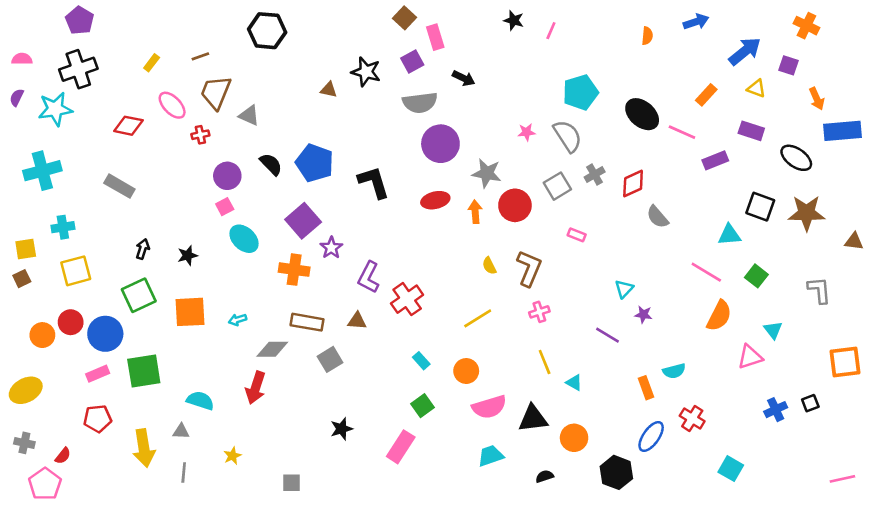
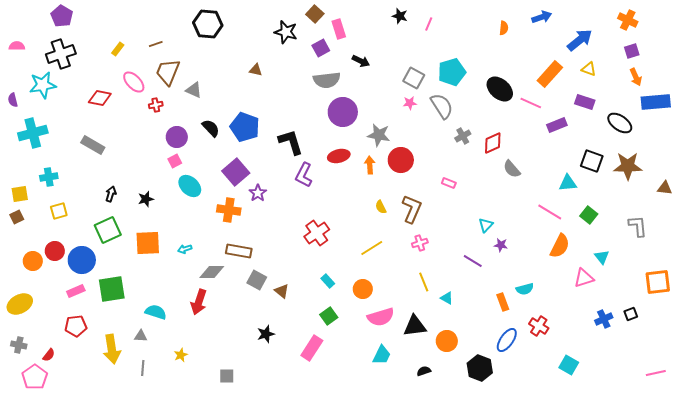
purple square: (789, 65) -> (632, 51), moved, turned -35
black star: (366, 72) -> (286, 32), moved
orange rectangle: (706, 95) -> (550, 74), size x1.5
purple semicircle: (17, 97) -> (13, 100), moved, turned -40
gray square: (557, 186) -> (414, 78), moved, turned -30
yellow square: (76, 271) -> (59, 211), size x0.7
purple L-shape: (369, 277) -> (304, 175), moved
brown triangle: (357, 321) -> (282, 291), moved, turned 35
gray square: (330, 359) -> (257, 280), turned -30
cyan trapezoid: (491, 456) -> (382, 355), turned 135

